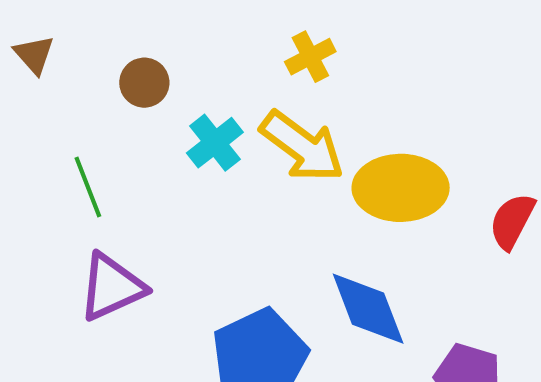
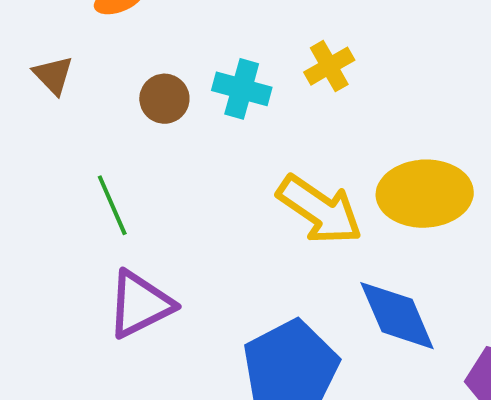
cyan cross: (215, 143) -> (242, 89), moved, turned -34
yellow arrow: (302, 146) -> (320, 210), moved

